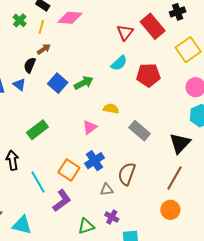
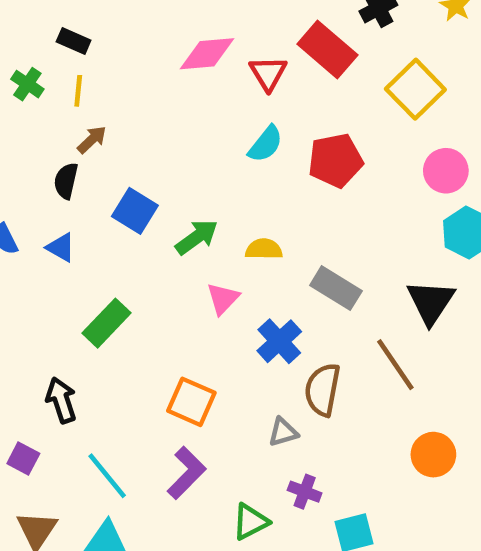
pink diamond: (70, 18) -> (207, 54), moved
green arrow: (84, 83) -> (197, 237), moved
blue triangle: (19, 85) -> (61, 247), moved
blue cross: (95, 161) -> (279, 341), moved
brown line: (175, 178) -> (395, 365), moved, turned -55
cyan line: (38, 182) -> (107, 476), moved

